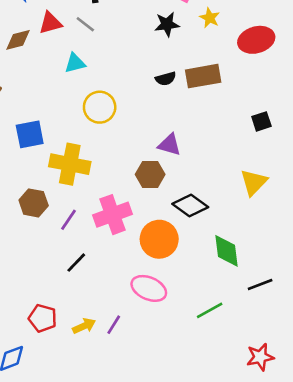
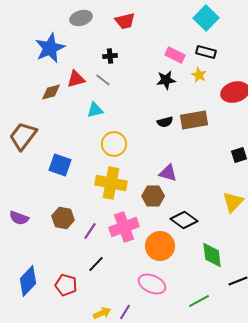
blue square: (30, 134) -> (60, 165), turned 30
yellow cross: (70, 164) -> (111, 183), moved
red pentagon: (43, 318) -> (66, 285), moved

